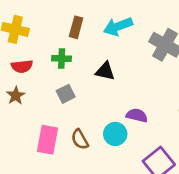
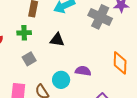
cyan circle: (115, 134) -> (61, 80), moved

